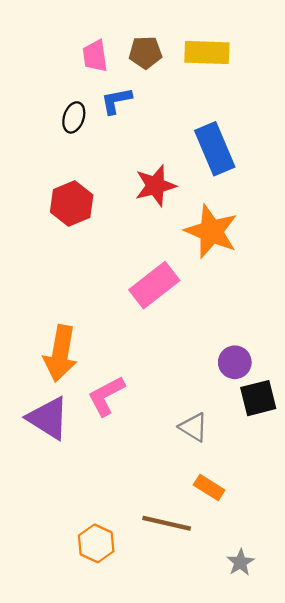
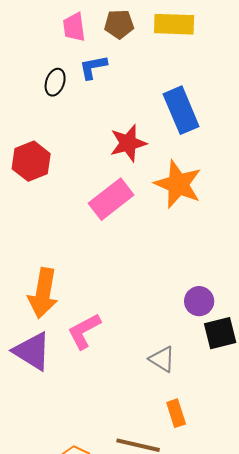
red hexagon: (72, 203) -> (31, 161), moved
pink rectangle: (154, 285) -> (111, 199), moved
orange rectangle: (209, 487) -> (176, 413), turned 40

